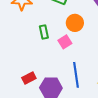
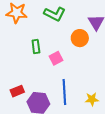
orange circle: (75, 23) -> (80, 38), moved

